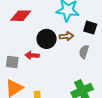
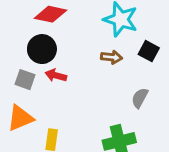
black circle: (47, 39) -> (42, 49), moved
gray semicircle: (84, 52) -> (140, 98), moved

